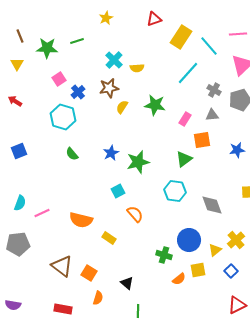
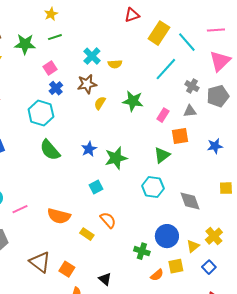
yellow star: (106, 18) -> (51, 14), moved
pink square: (59, 79) -> (50, 68), moved
green semicircle: (72, 154) -> (50, 150), size x1.6
orange semicircle: (135, 214) -> (108, 220), moved

